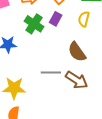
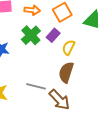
yellow semicircle: (84, 19) -> (69, 47), moved
brown semicircle: (77, 52) -> (66, 72), turned 40

